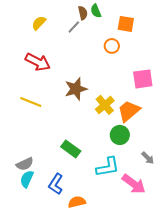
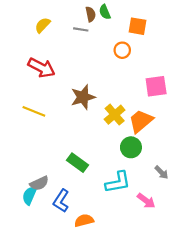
gray line: (74, 27) -> (81, 29), turned 56
gray semicircle: (25, 164) -> (39, 183), moved
pink arrow: (134, 184) -> (146, 201), size x0.7

